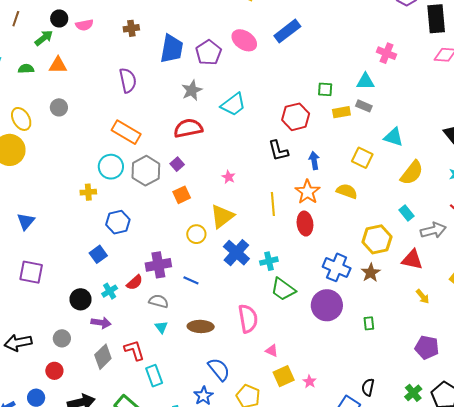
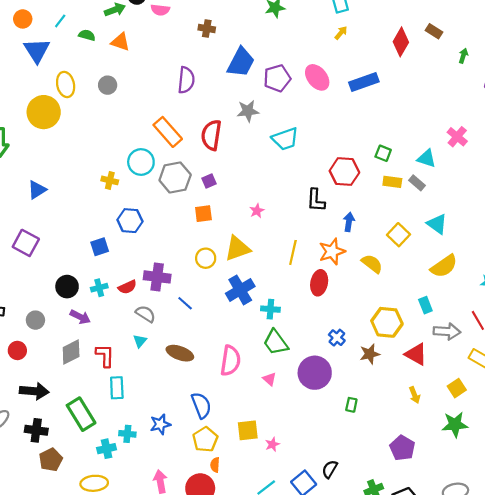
red semicircle: (188, 128) -> (211, 135), moved, turned -88
blue cross: (337, 267) -> (337, 338), size x0.6
pink triangle: (272, 351) -> (269, 379), moved
blue semicircle: (219, 369) -> (201, 405), moved

